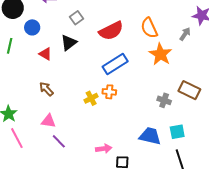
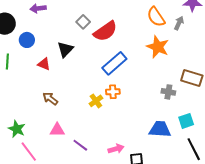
gray square: (76, 18) -> (83, 22), moved
orange semicircle: (149, 28) -> (156, 17), moved
purple line: (59, 141) -> (80, 145), moved

